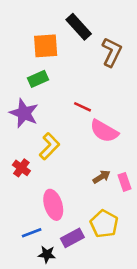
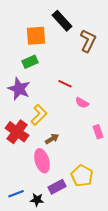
pink semicircle: (104, 131) -> (82, 103), size x0.6
red cross: (21, 168) -> (17, 132), size x1.6
brown arrow: (102, 177) -> (52, 139), moved
pink rectangle: (124, 182) -> (98, 132), moved
blue line: (32, 233) -> (16, 194), moved

